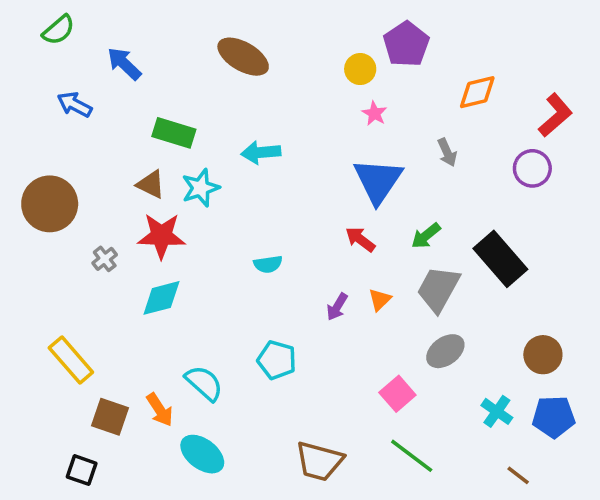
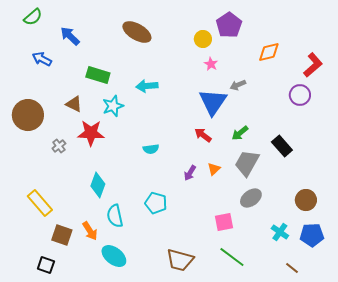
gray arrow: (447, 152) -> (238, 85), moved, turned 91
brown triangle: (151, 184) -> (74, 104), moved
black rectangle: (500, 259) -> (282, 146), size x0.7
cyan diamond: (161, 298) -> (98, 185), moved, turned -55
cyan semicircle: (204, 383) -> (115, 216), turned -145
pink square: (397, 394) -> (224, 222), turned 30

